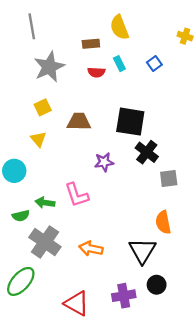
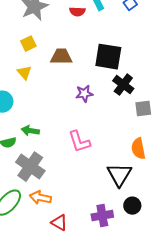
pink L-shape: (77, 195) -> (79, 142), moved
orange arrow: (91, 249) -> (40, 198), moved
red triangle: (77, 303) -> (59, 223), size x0.7

